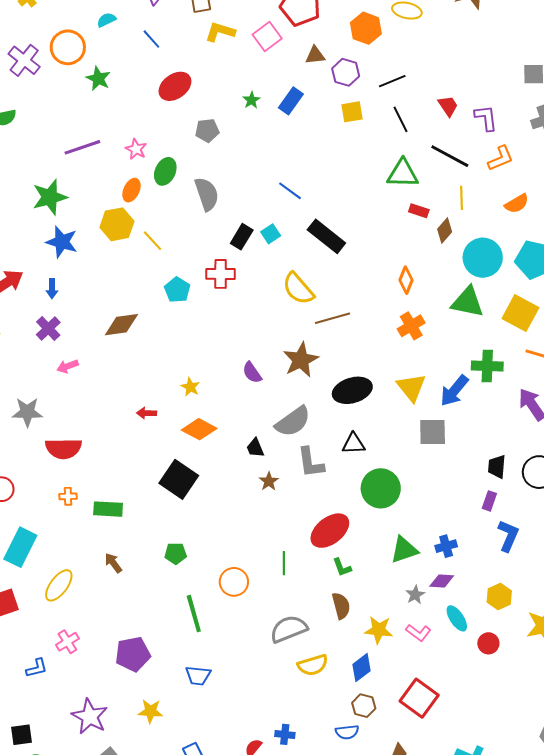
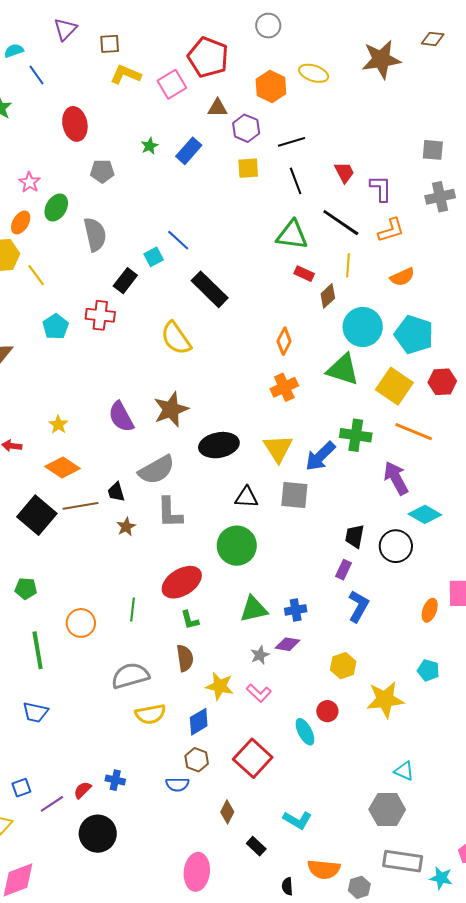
blue line: (151, 39) -> (37, 75), moved
red ellipse: (175, 86) -> (75, 124), turned -72
cyan square: (271, 234) -> (154, 257), moved
brown line: (332, 318) -> (81, 506), moved
purple semicircle: (252, 373) -> (121, 417), size x1.4
black triangle: (353, 444) -> (246, 497), moved
cyan ellipse: (457, 618) -> (305, 732), moved

